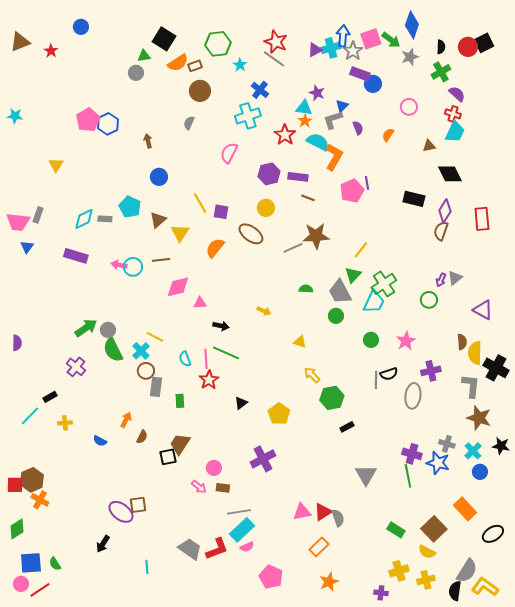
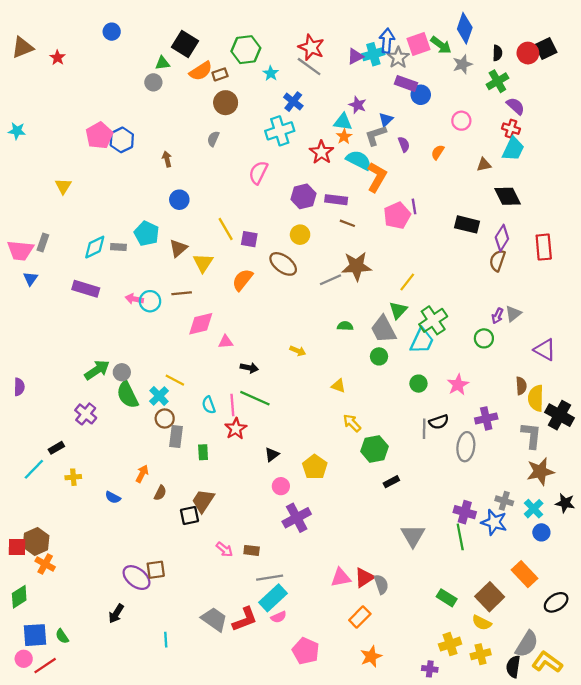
blue circle: (81, 27) -> (112, 32), moved
brown star: (479, 418) -> (540, 472), turned -30
pink circle: (214, 468) -> (281, 486), moved

